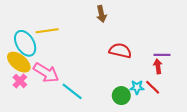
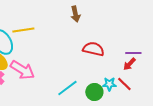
red arrow: (158, 66) -> (129, 64), turned -128
cyan line: (72, 91) -> (67, 88), moved, turned -75

